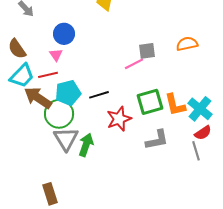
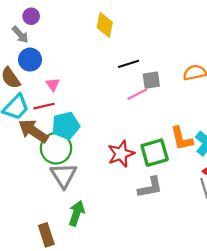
blue circle: (64, 34) -> (30, 60), moved
black line: (99, 95) -> (129, 64), moved
green square: (150, 102) -> (155, 153), moved
gray L-shape: (157, 140) -> (150, 187), moved
green arrow: (86, 145) -> (77, 213), moved

